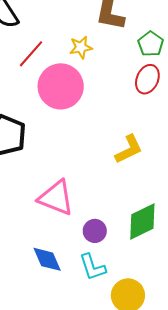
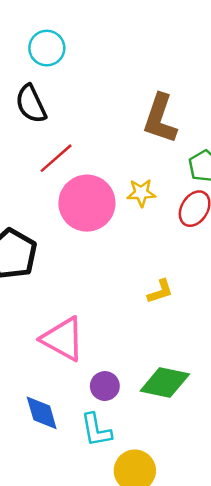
yellow star: (81, 47) -> (141, 193), moved
yellow L-shape: (129, 149) -> (160, 291), size x0.7
green diamond: (142, 222) -> (165, 382), turned 30

